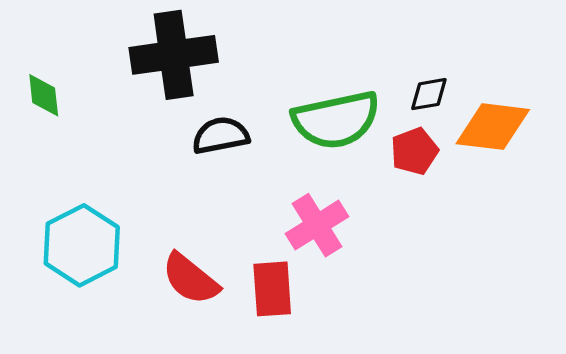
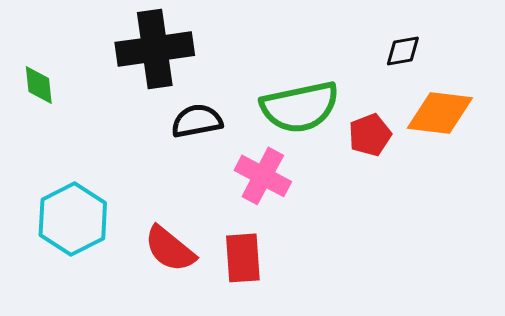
black diamond: (429, 94) -> (403, 51), moved
pink cross: (317, 225) -> (263, 176), moved, turned -30

